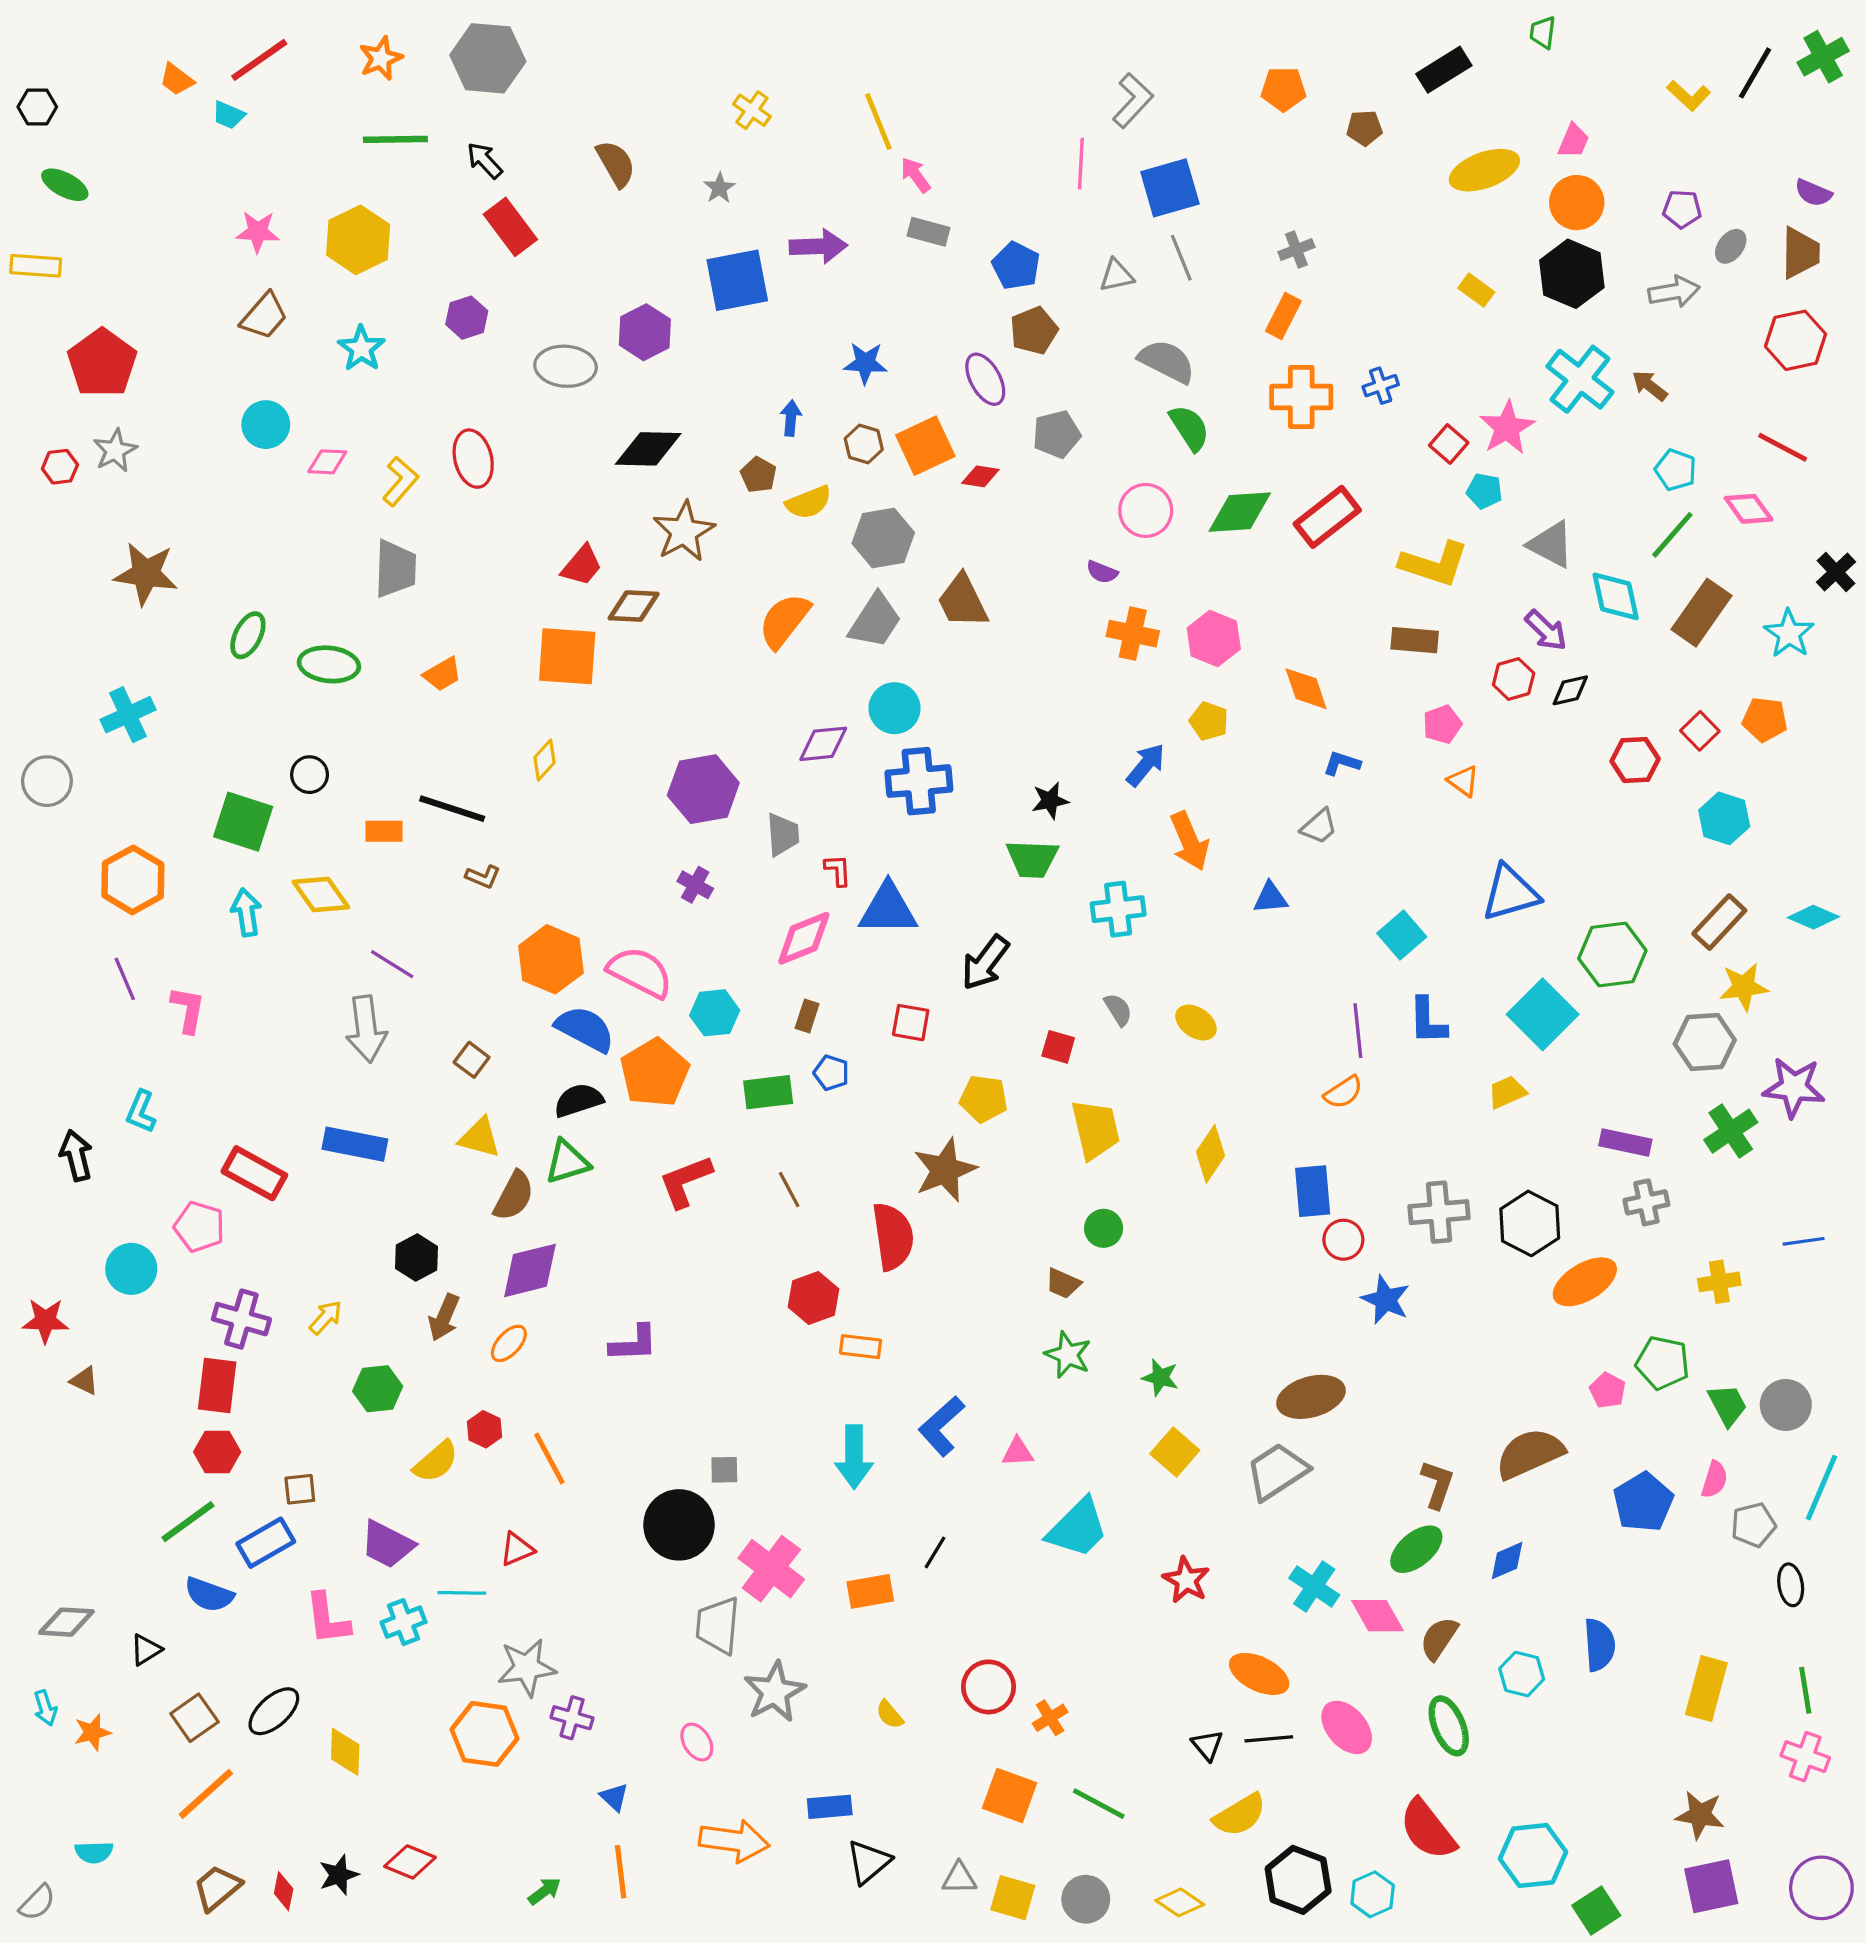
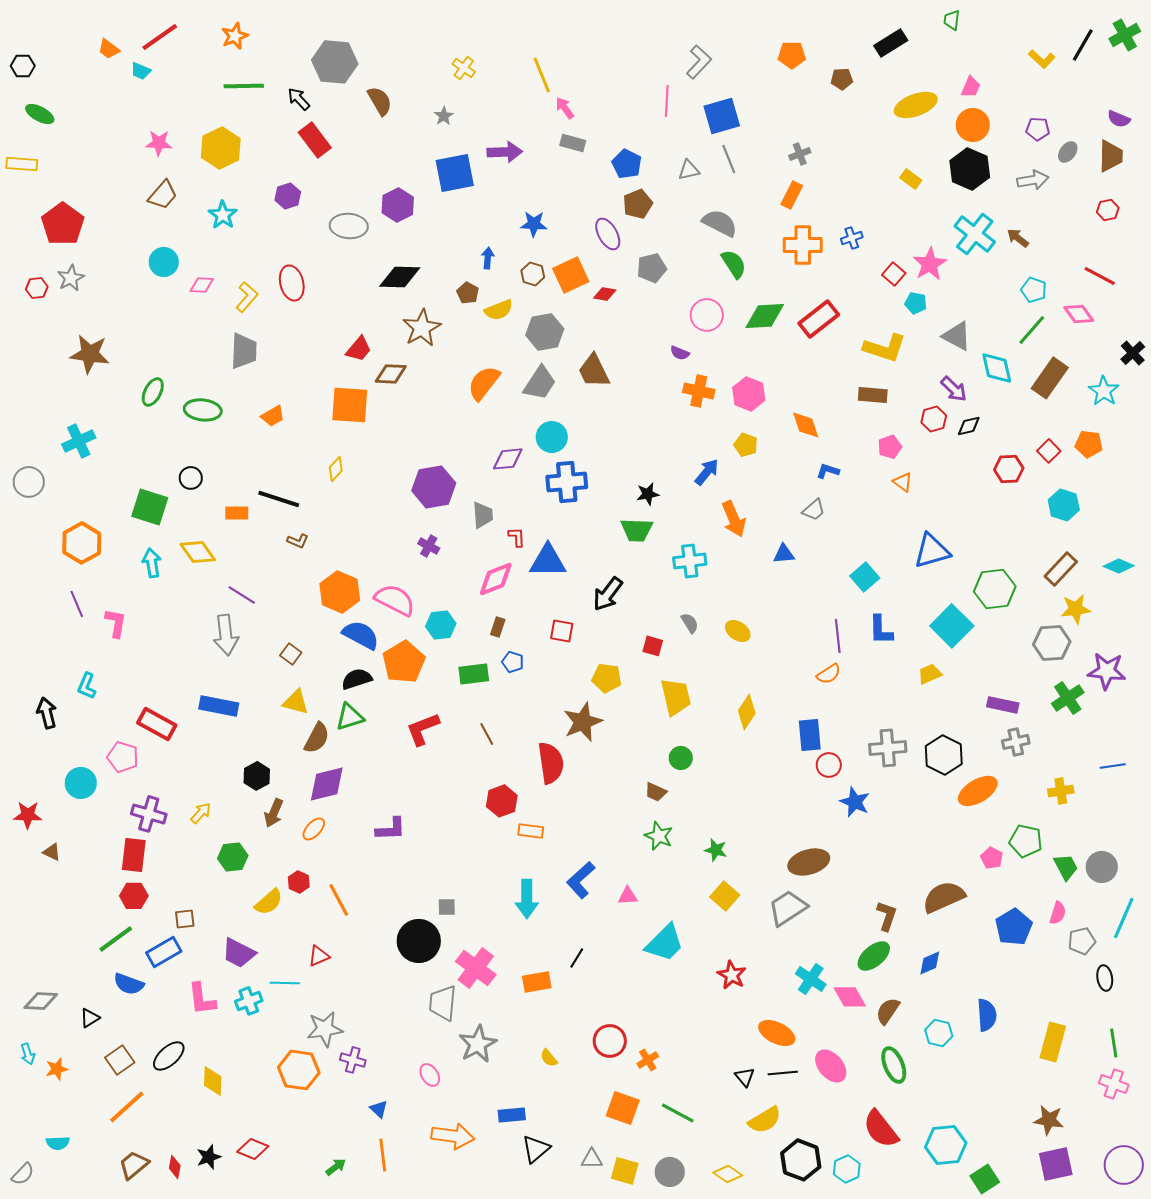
gray hexagon: (488, 58) -> (335, 62), moved
red hexagon: (1796, 340) -> (1108, 210), size x0.6

